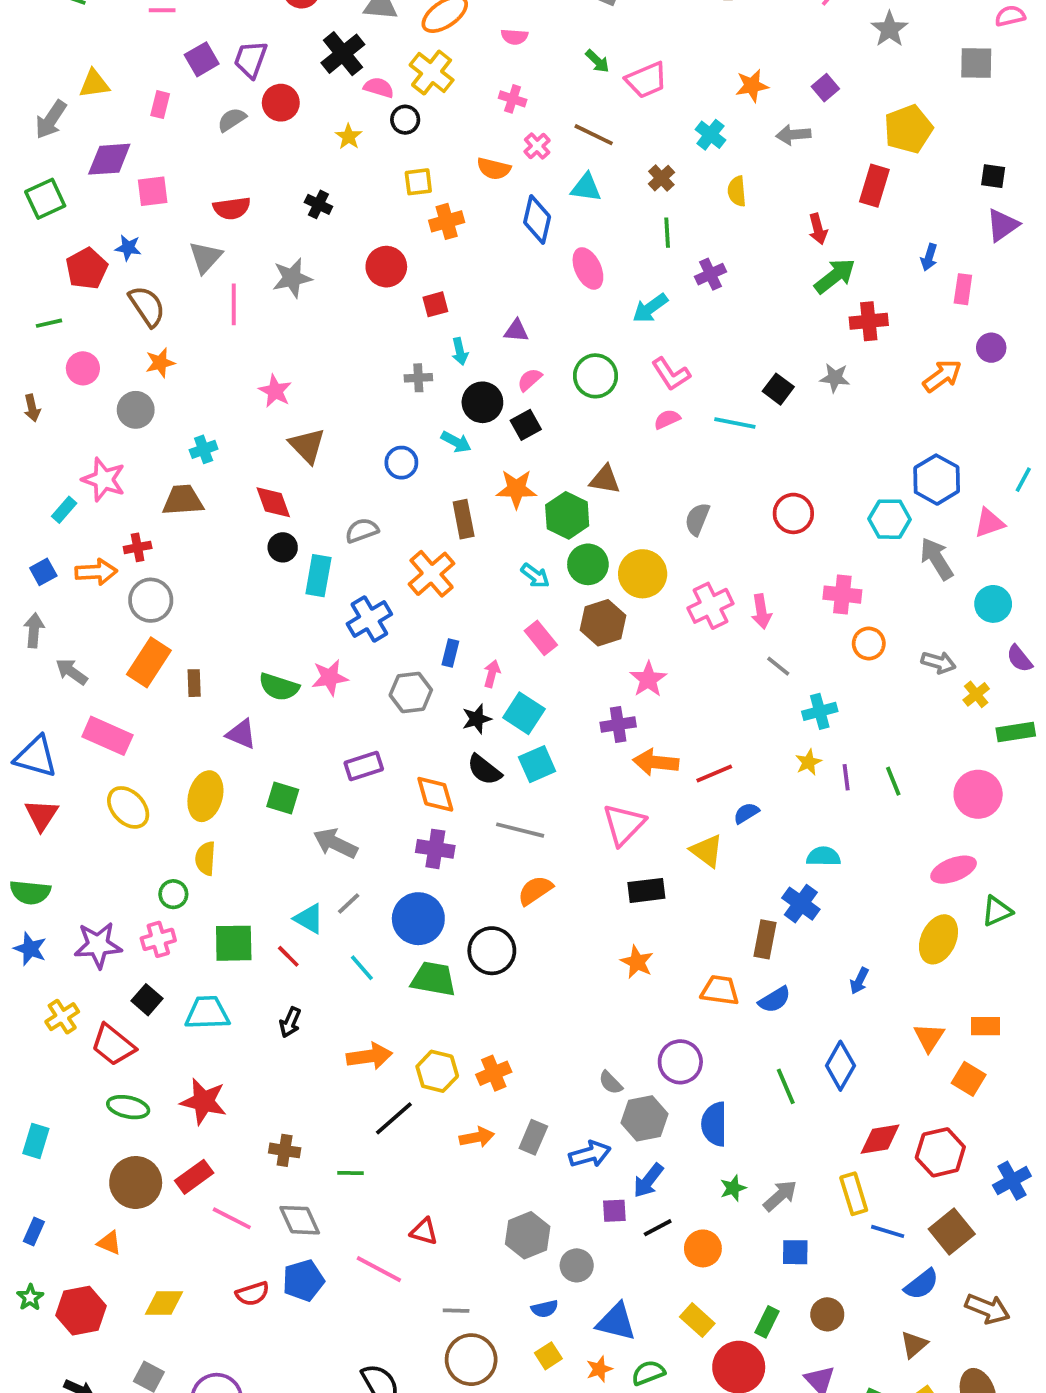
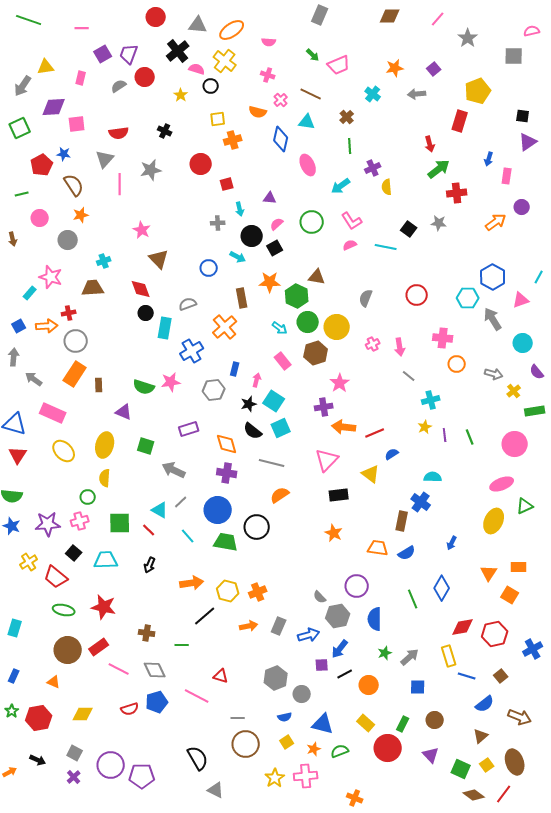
yellow semicircle: (737, 191) -> (387, 187), moved
pink cross: (710, 606) -> (373, 344), size x0.6
brown square: (952, 1231) -> (501, 676), size x0.6

